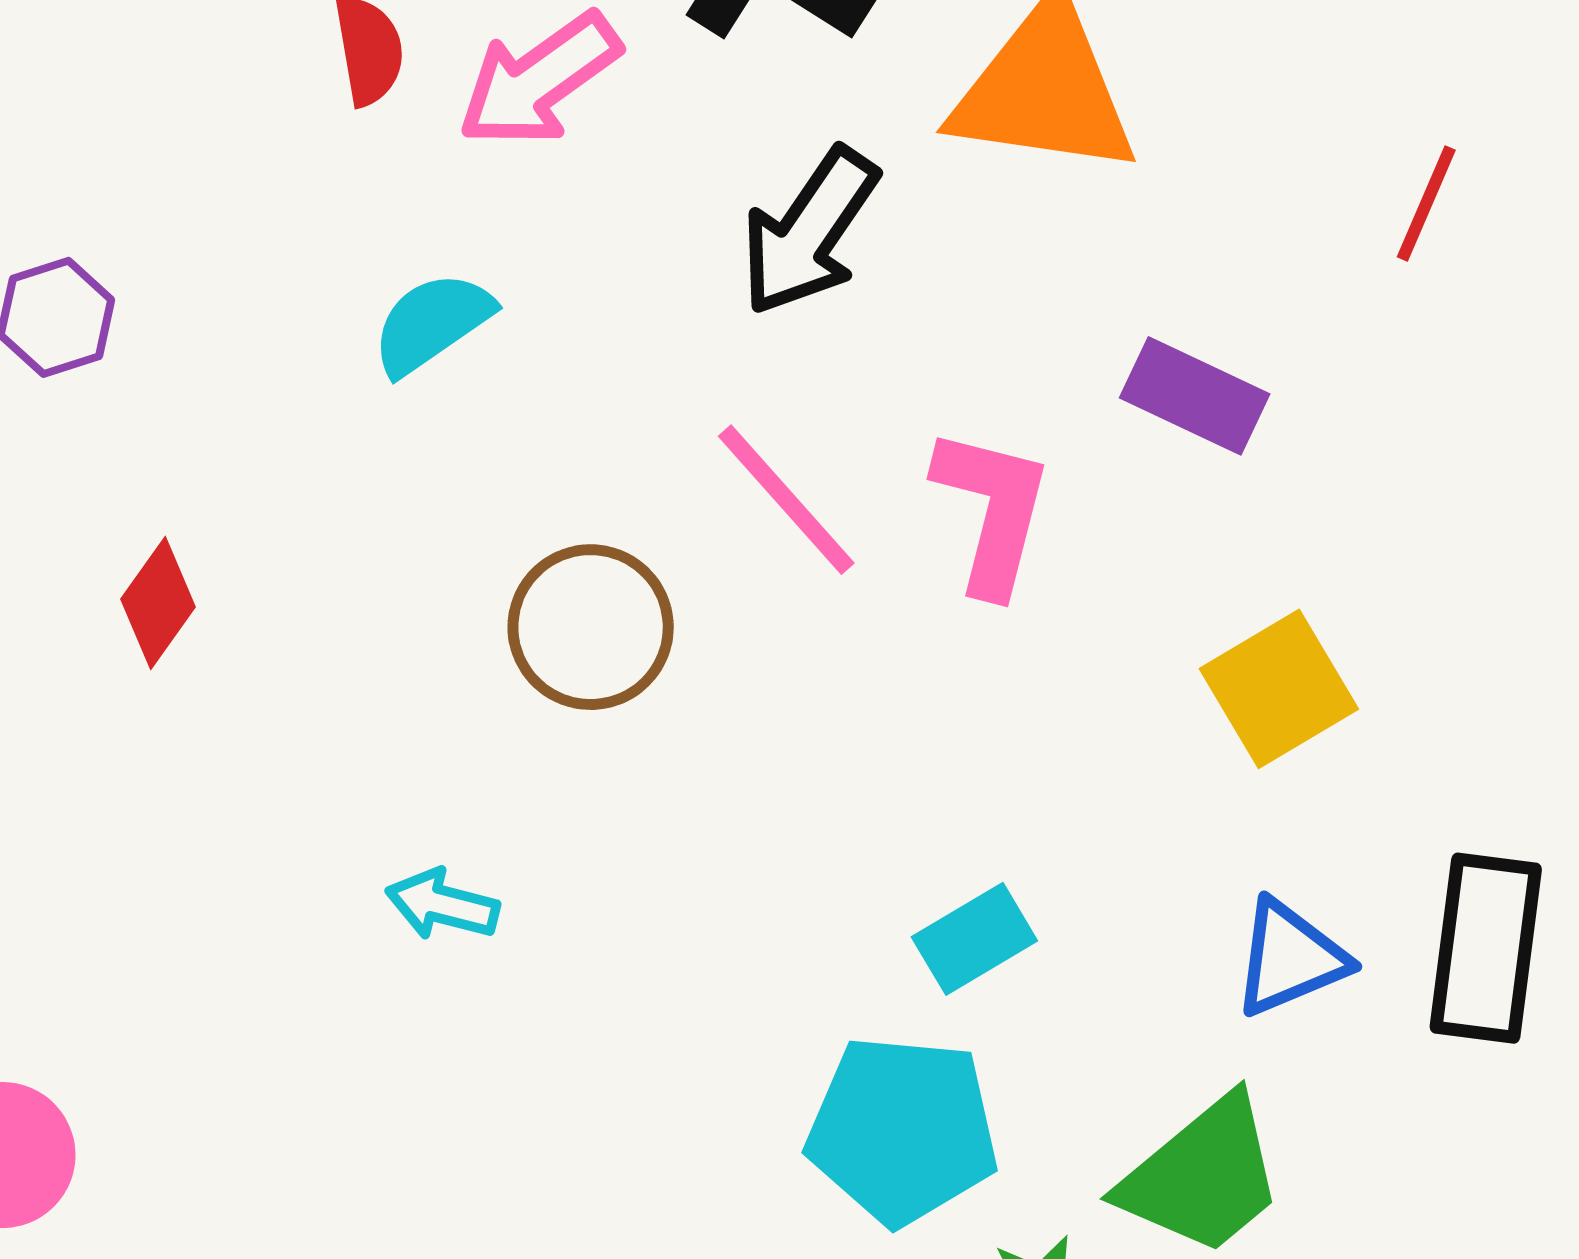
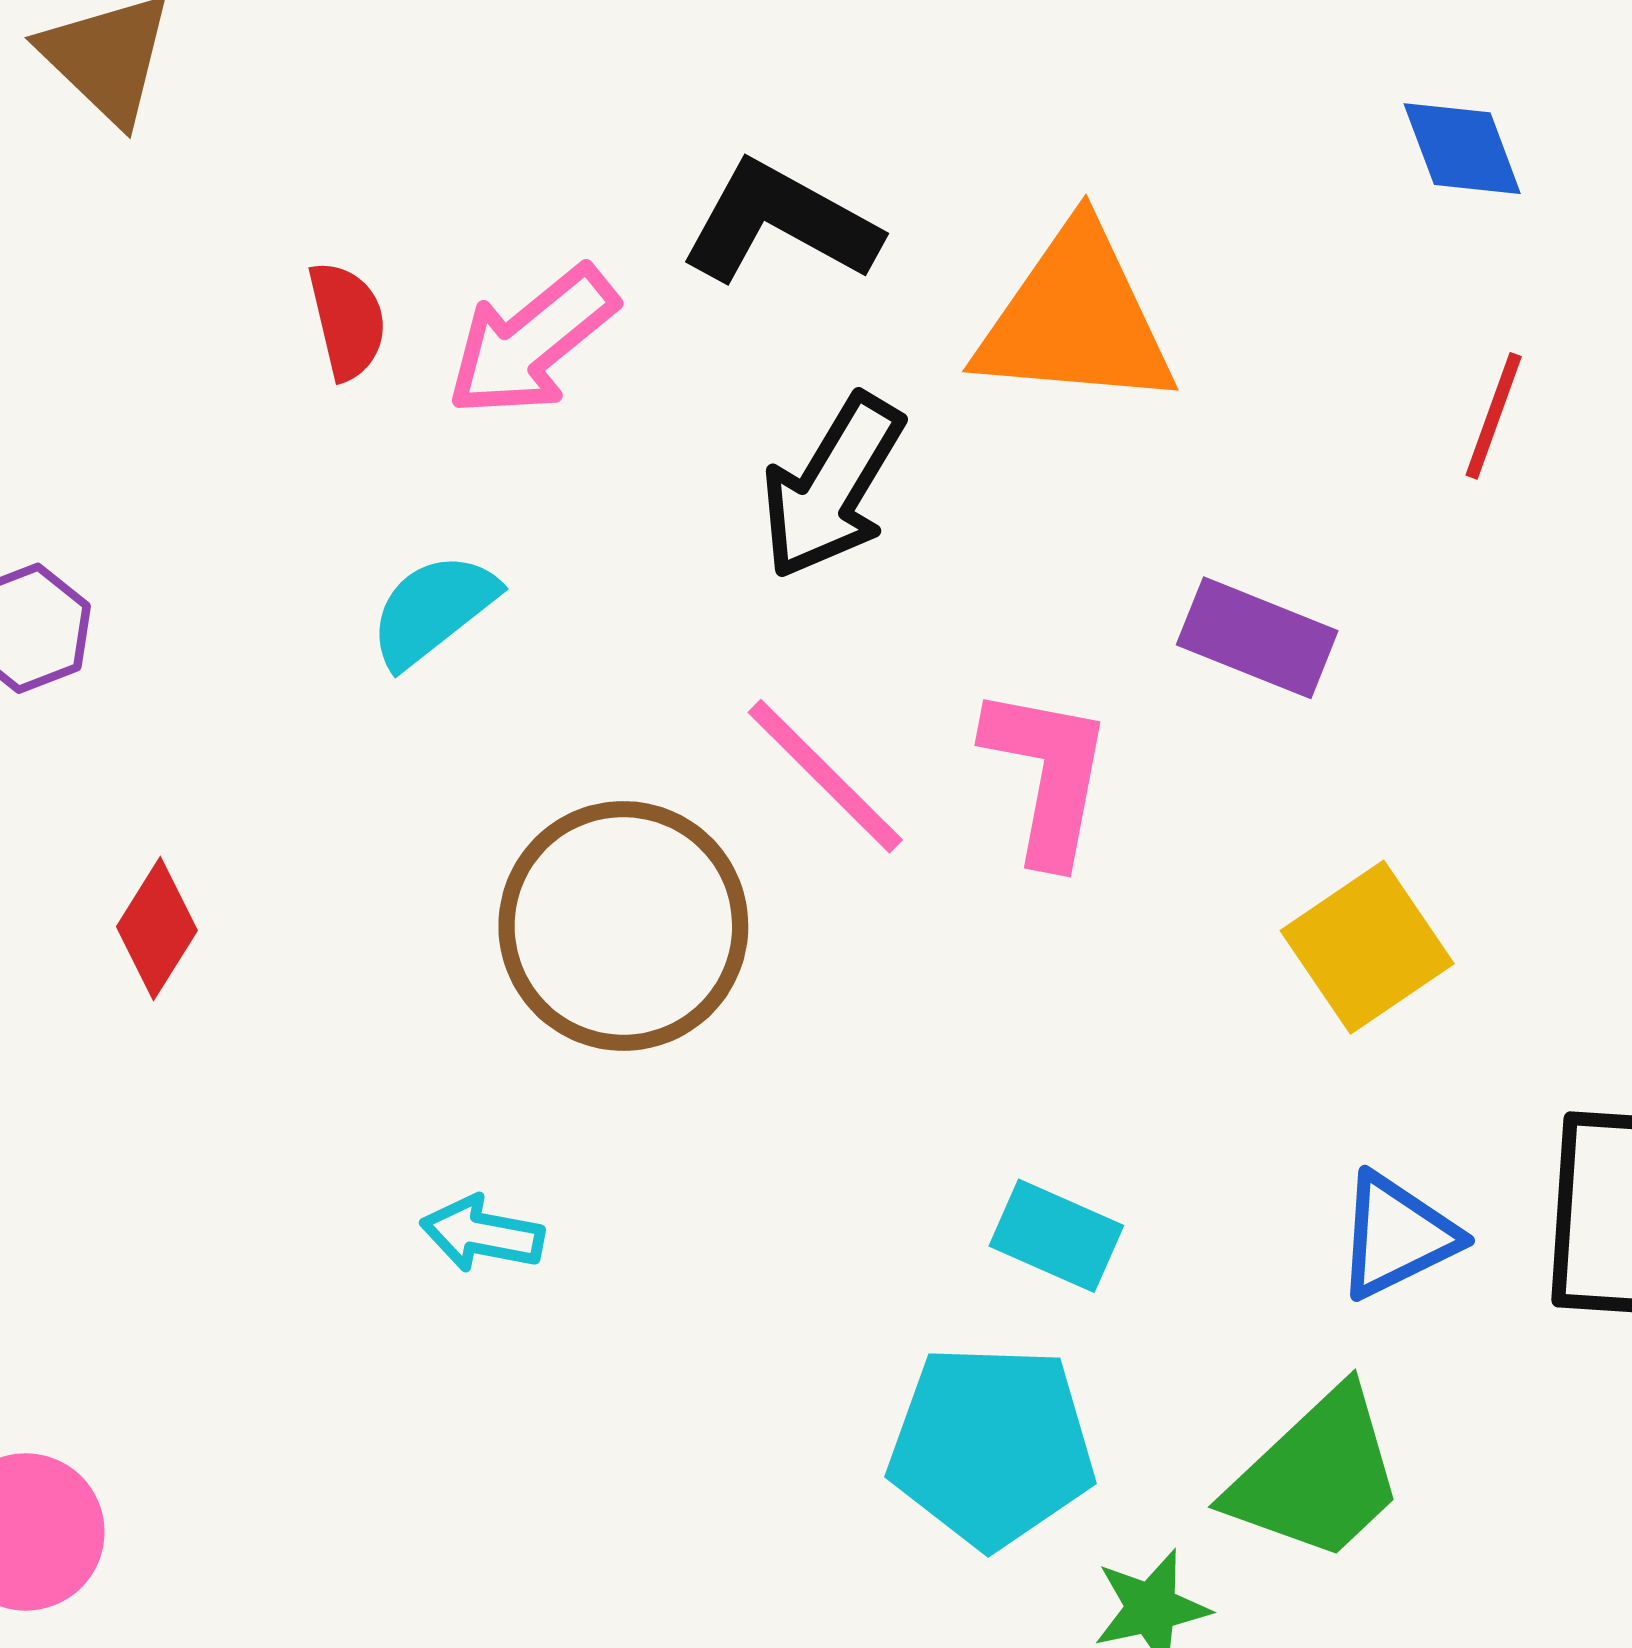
brown circle: (591, 627) -> (623, 926), size x1.4
cyan rectangle: (974, 939) -> (1056, 1236), turned 58

